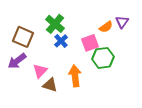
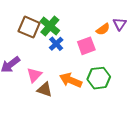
brown square: (23, 37) -> (29, 27), moved
green hexagon: (103, 58) -> (99, 78), moved
orange arrow: (75, 76) -> (71, 80), turned -60

